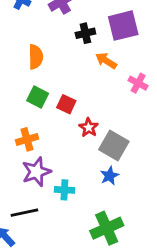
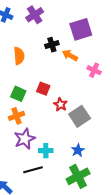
black cross: (85, 33) -> (52, 45), moved
green square: (38, 97) -> (18, 94), moved
gray square: (114, 145) -> (80, 116), turned 30
blue star: (110, 176) -> (78, 150), moved
black line: (24, 213) -> (33, 170), moved

